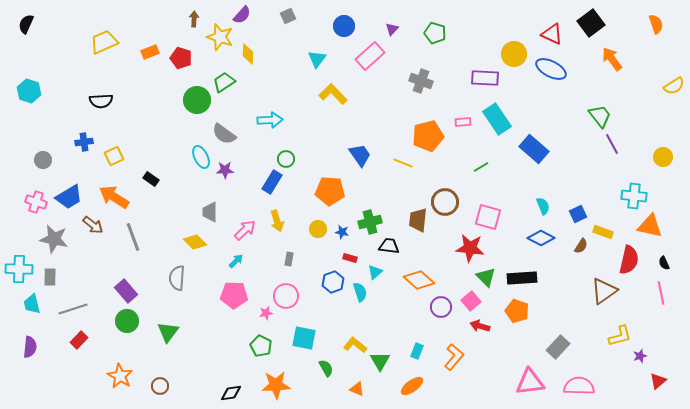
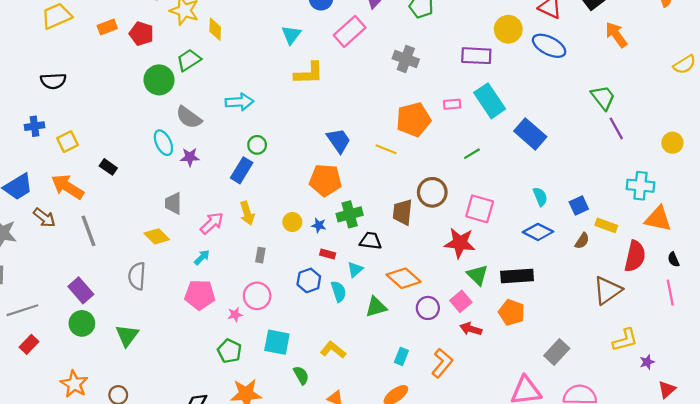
yellow L-shape: (333, 94) -> (309, 73), turned 132
orange pentagon: (330, 191) -> (325, 180), moved
green triangle: (380, 361) -> (376, 307), moved, turned 45

